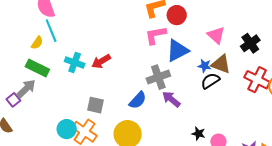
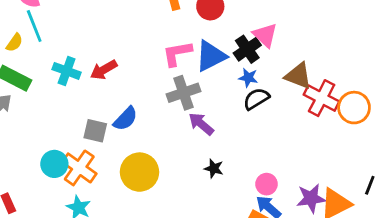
pink L-shape: (156, 35) -> (177, 53), moved
black cross: (250, 43) -> (247, 49), moved
brown triangle: (221, 64) -> (298, 76), moved
blue semicircle: (138, 100) -> (125, 119), moved
black star: (198, 134) -> (214, 168), moved

